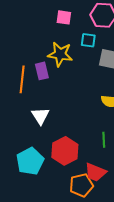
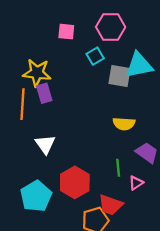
cyan square: (88, 40) -> (95, 56), turned -35
yellow star: (60, 54) -> (37, 73), moved

